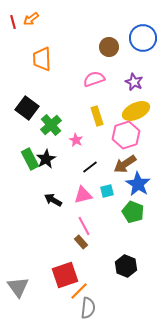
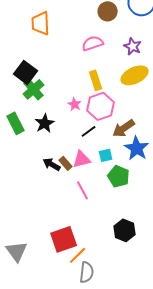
green cross: (51, 125) -> (34, 89), moved
pink hexagon: (126, 135) -> (101, 106), moved
green rectangle: (30, 159) -> (16, 123), moved
green pentagon: (133, 212) -> (119, 176), moved
brown rectangle: (81, 242) -> (66, 163), moved

